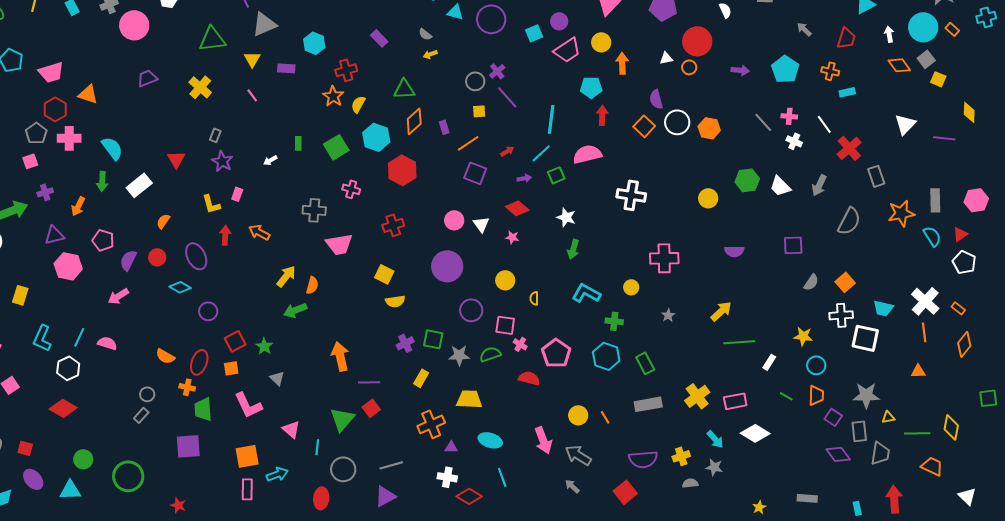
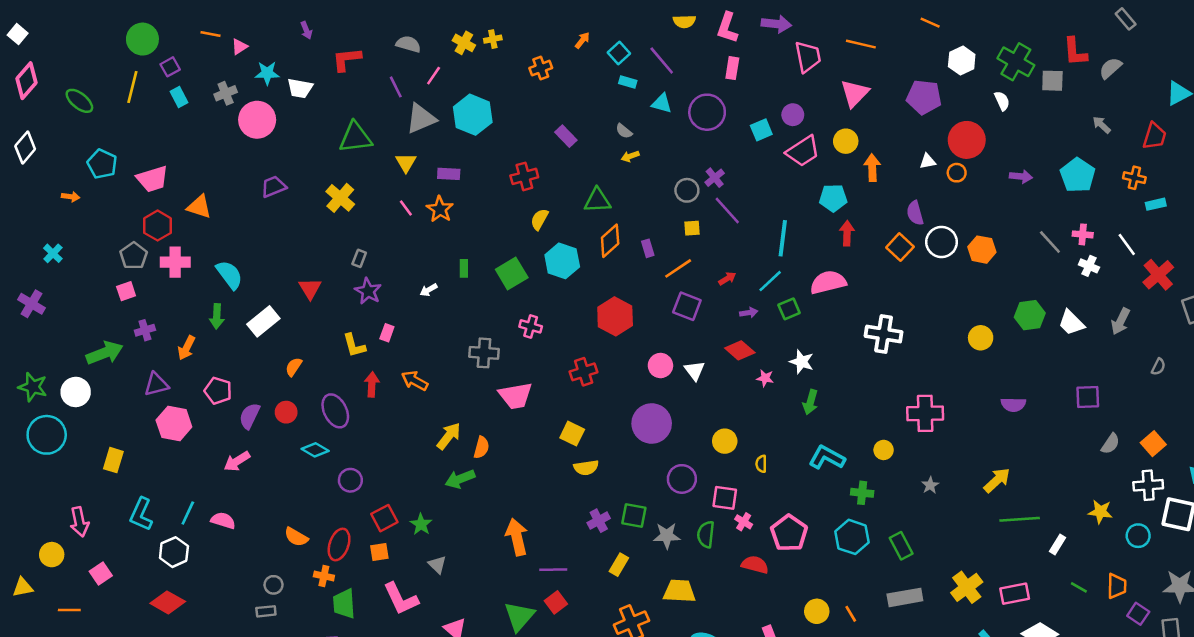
cyan hexagon: (314, 43) -> (473, 115), moved, size x1.4
orange star: (333, 96) -> (440, 209), moved
red hexagon: (402, 170) -> (615, 316), moved
gray semicircle: (849, 221) -> (1158, 367), size x0.5
pink star: (512, 237) -> (765, 378), moved
green semicircle: (490, 354) -> (706, 534), turned -65
cyan circle: (816, 365) -> (1138, 536), moved
gray rectangle: (141, 415) -> (266, 611), turned 42

